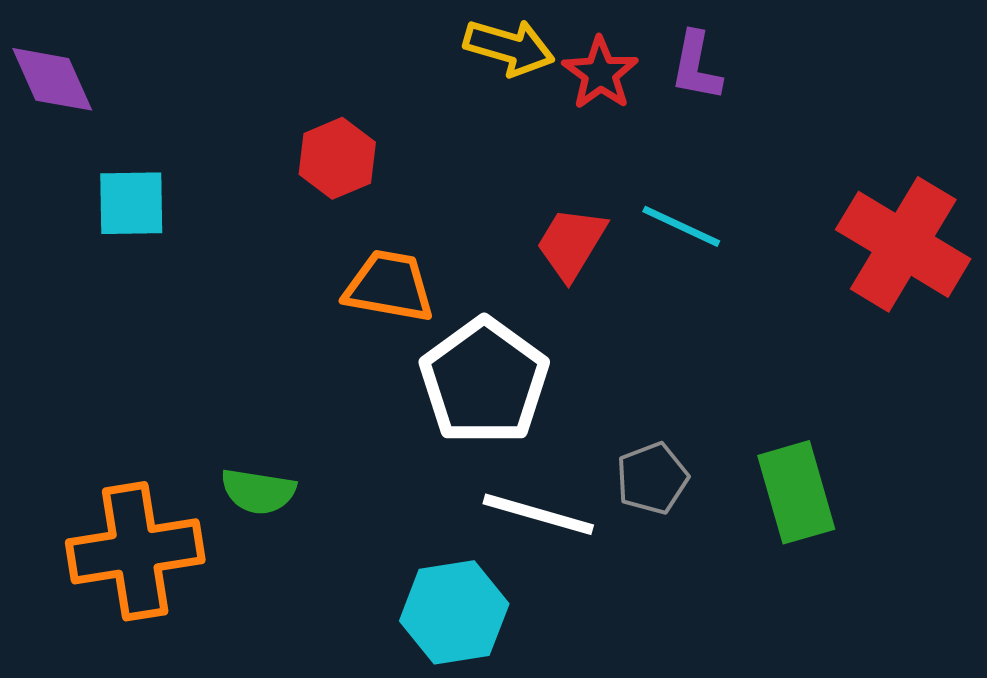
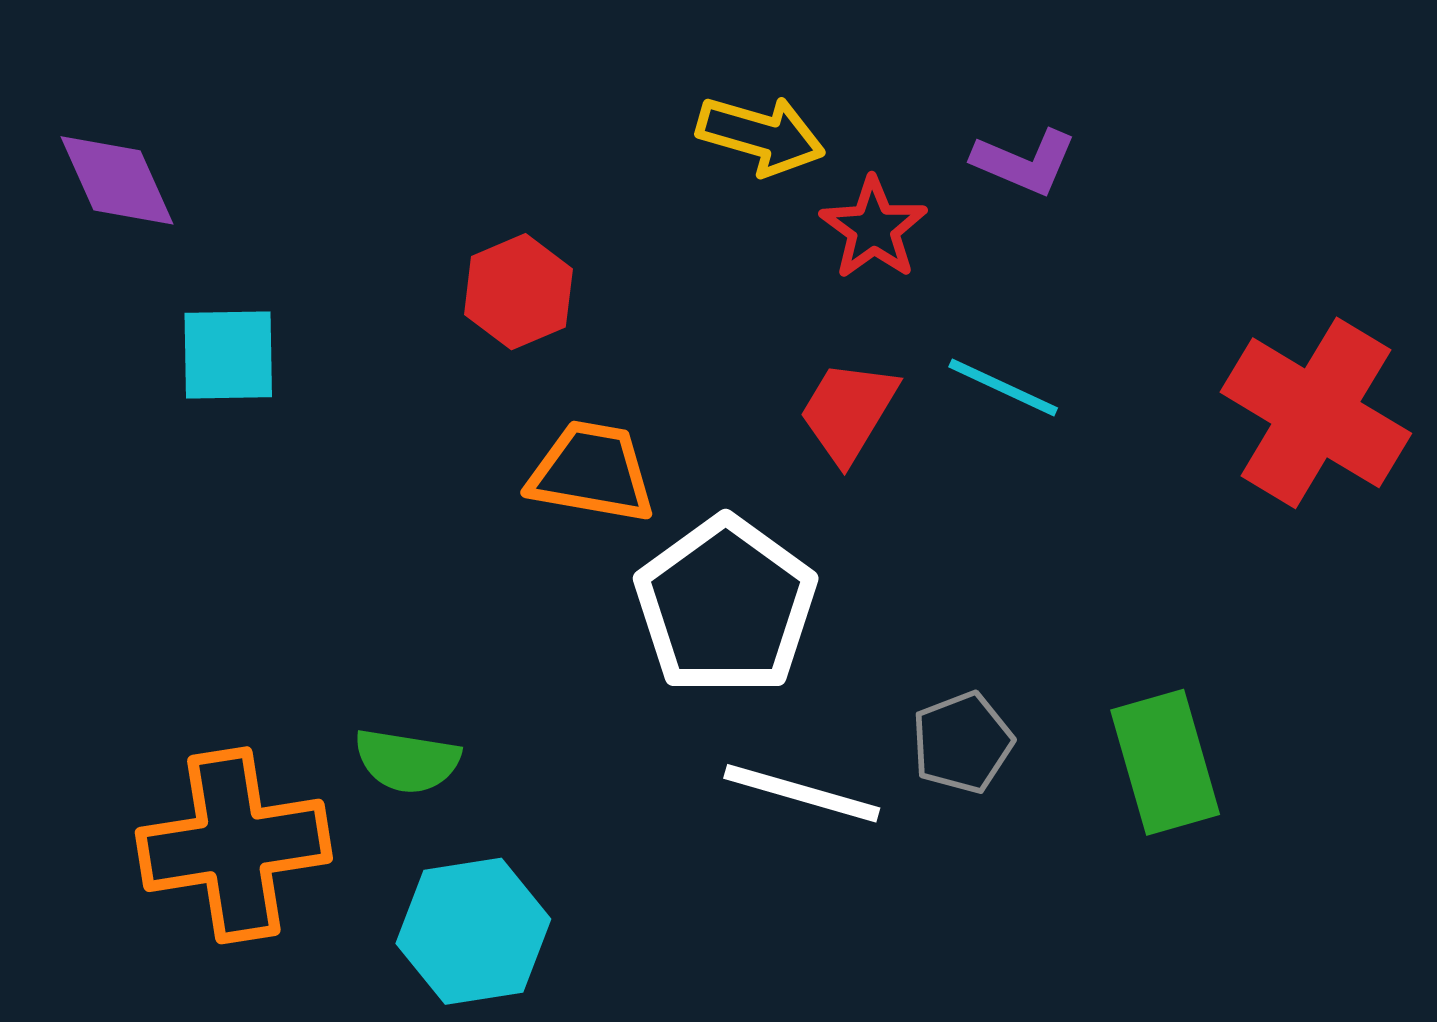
purple L-shape: (696, 66) -> (1024, 162), turned -78
red star: (600, 73) -> (874, 228), moved
cyan hexagon: (454, 612) -> (473, 931), moved

